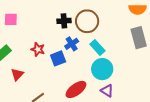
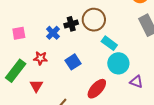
blue cross: (72, 44) -> (53, 33), moved
red star: (38, 49) -> (40, 58), moved
purple triangle: (107, 91) -> (136, 82), moved

